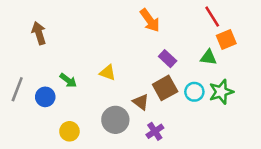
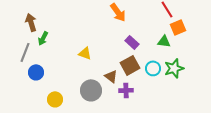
green arrow: (68, 80) -> (43, 38), moved, turned 80
gray line: (17, 89) -> (25, 52), moved
purple cross: (155, 131) -> (126, 90), moved, turned 32

